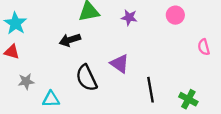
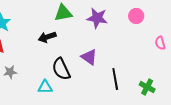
purple star: (129, 17) -> (97, 18), size x1.5
cyan triangle: (51, 99) -> (45, 87), moved

